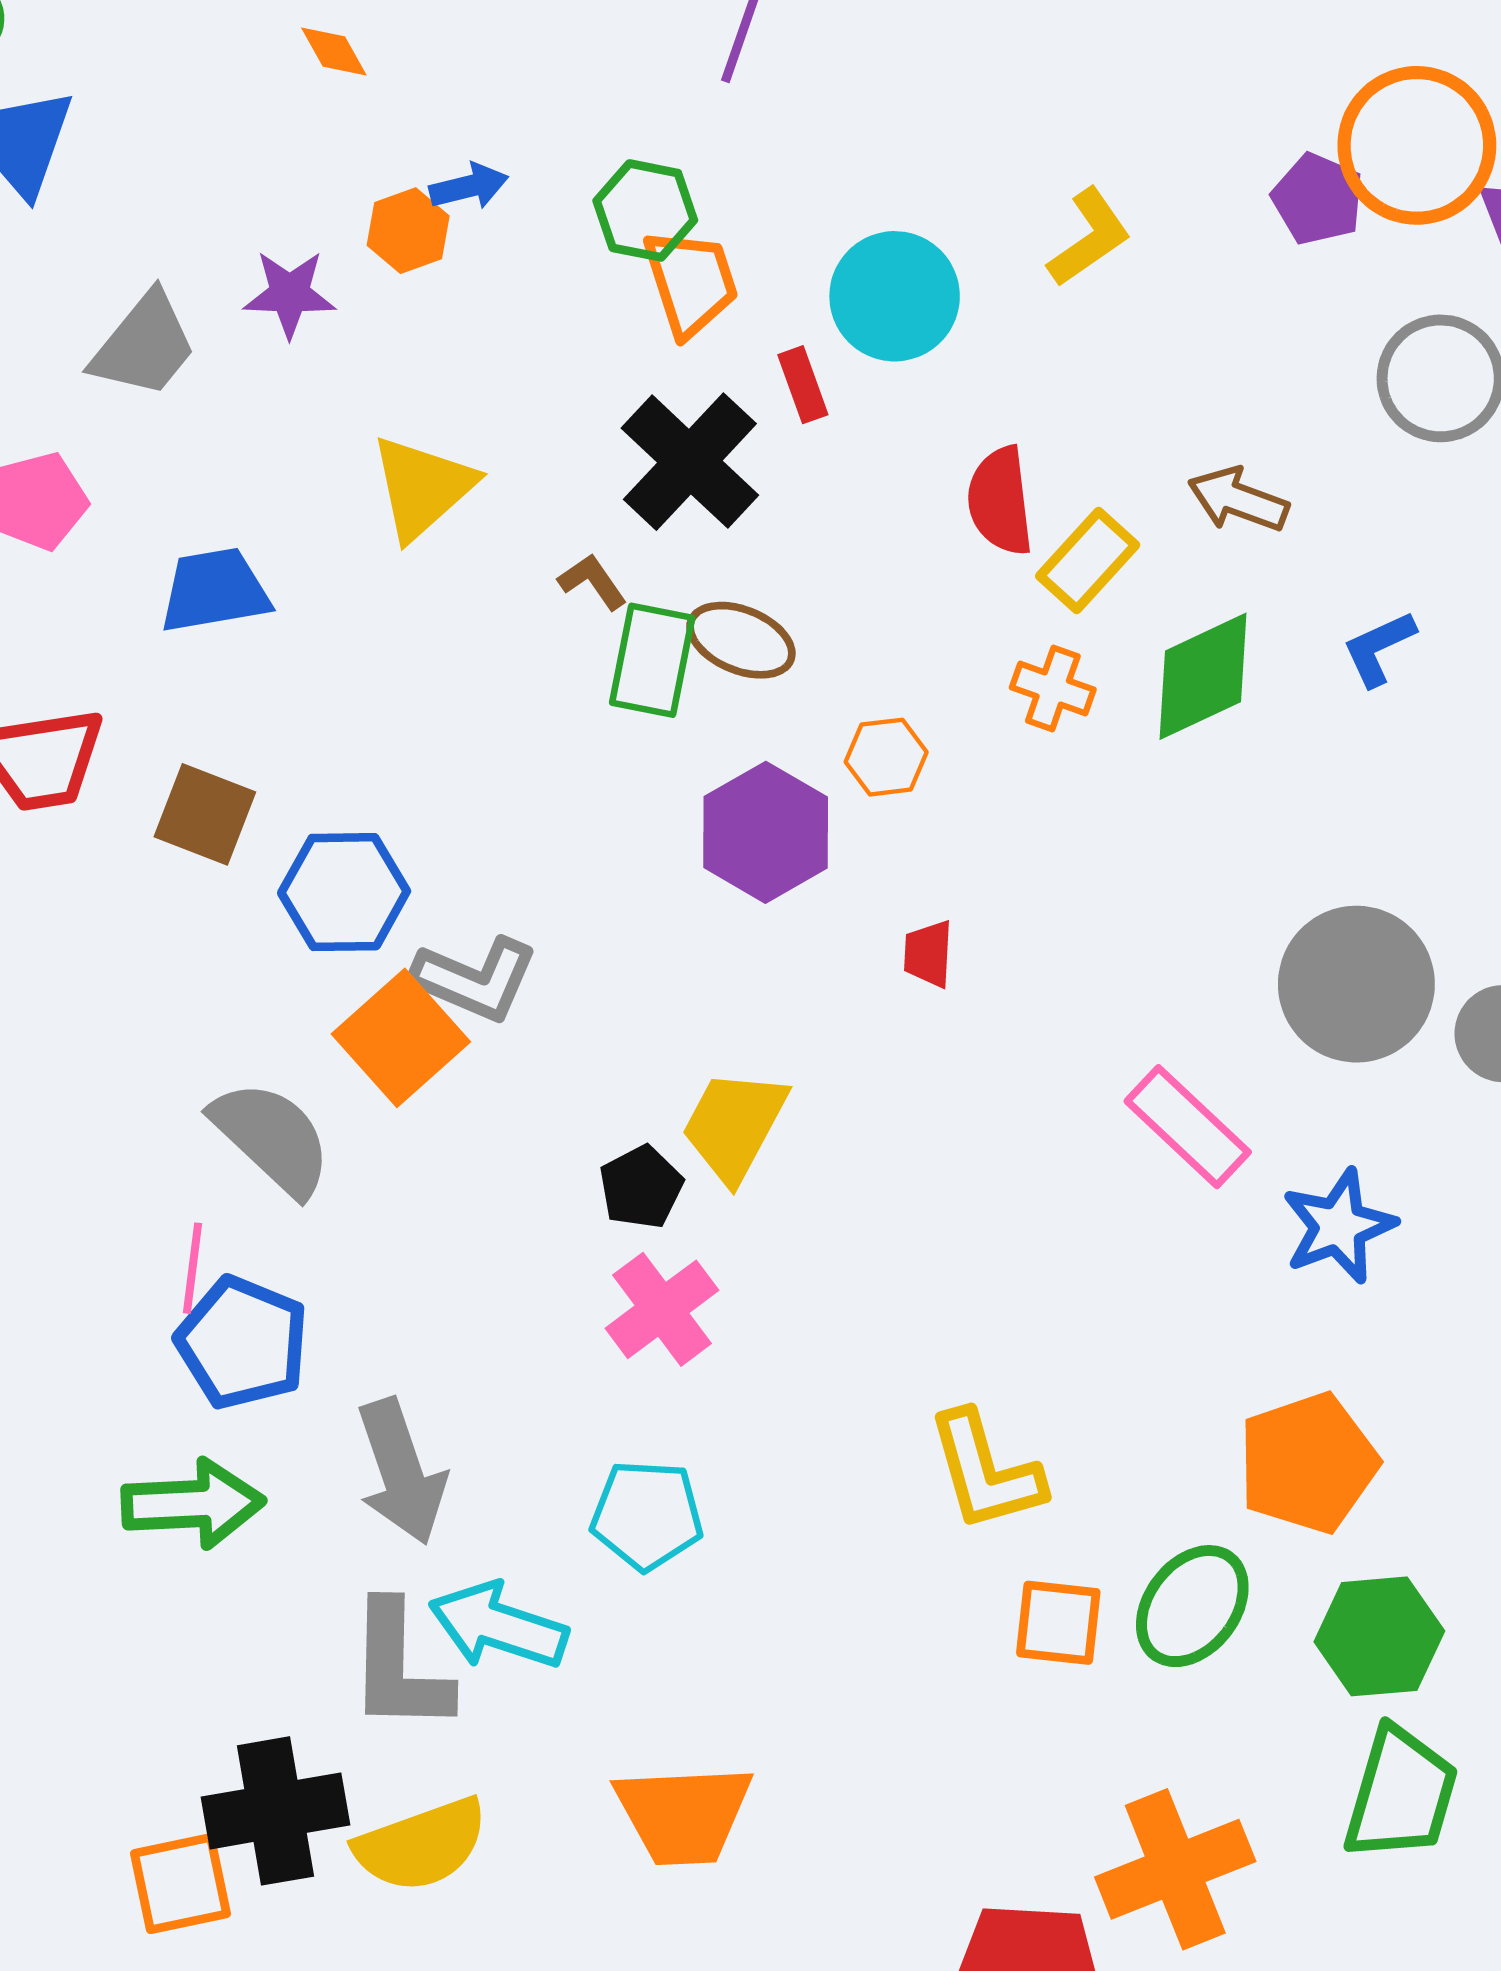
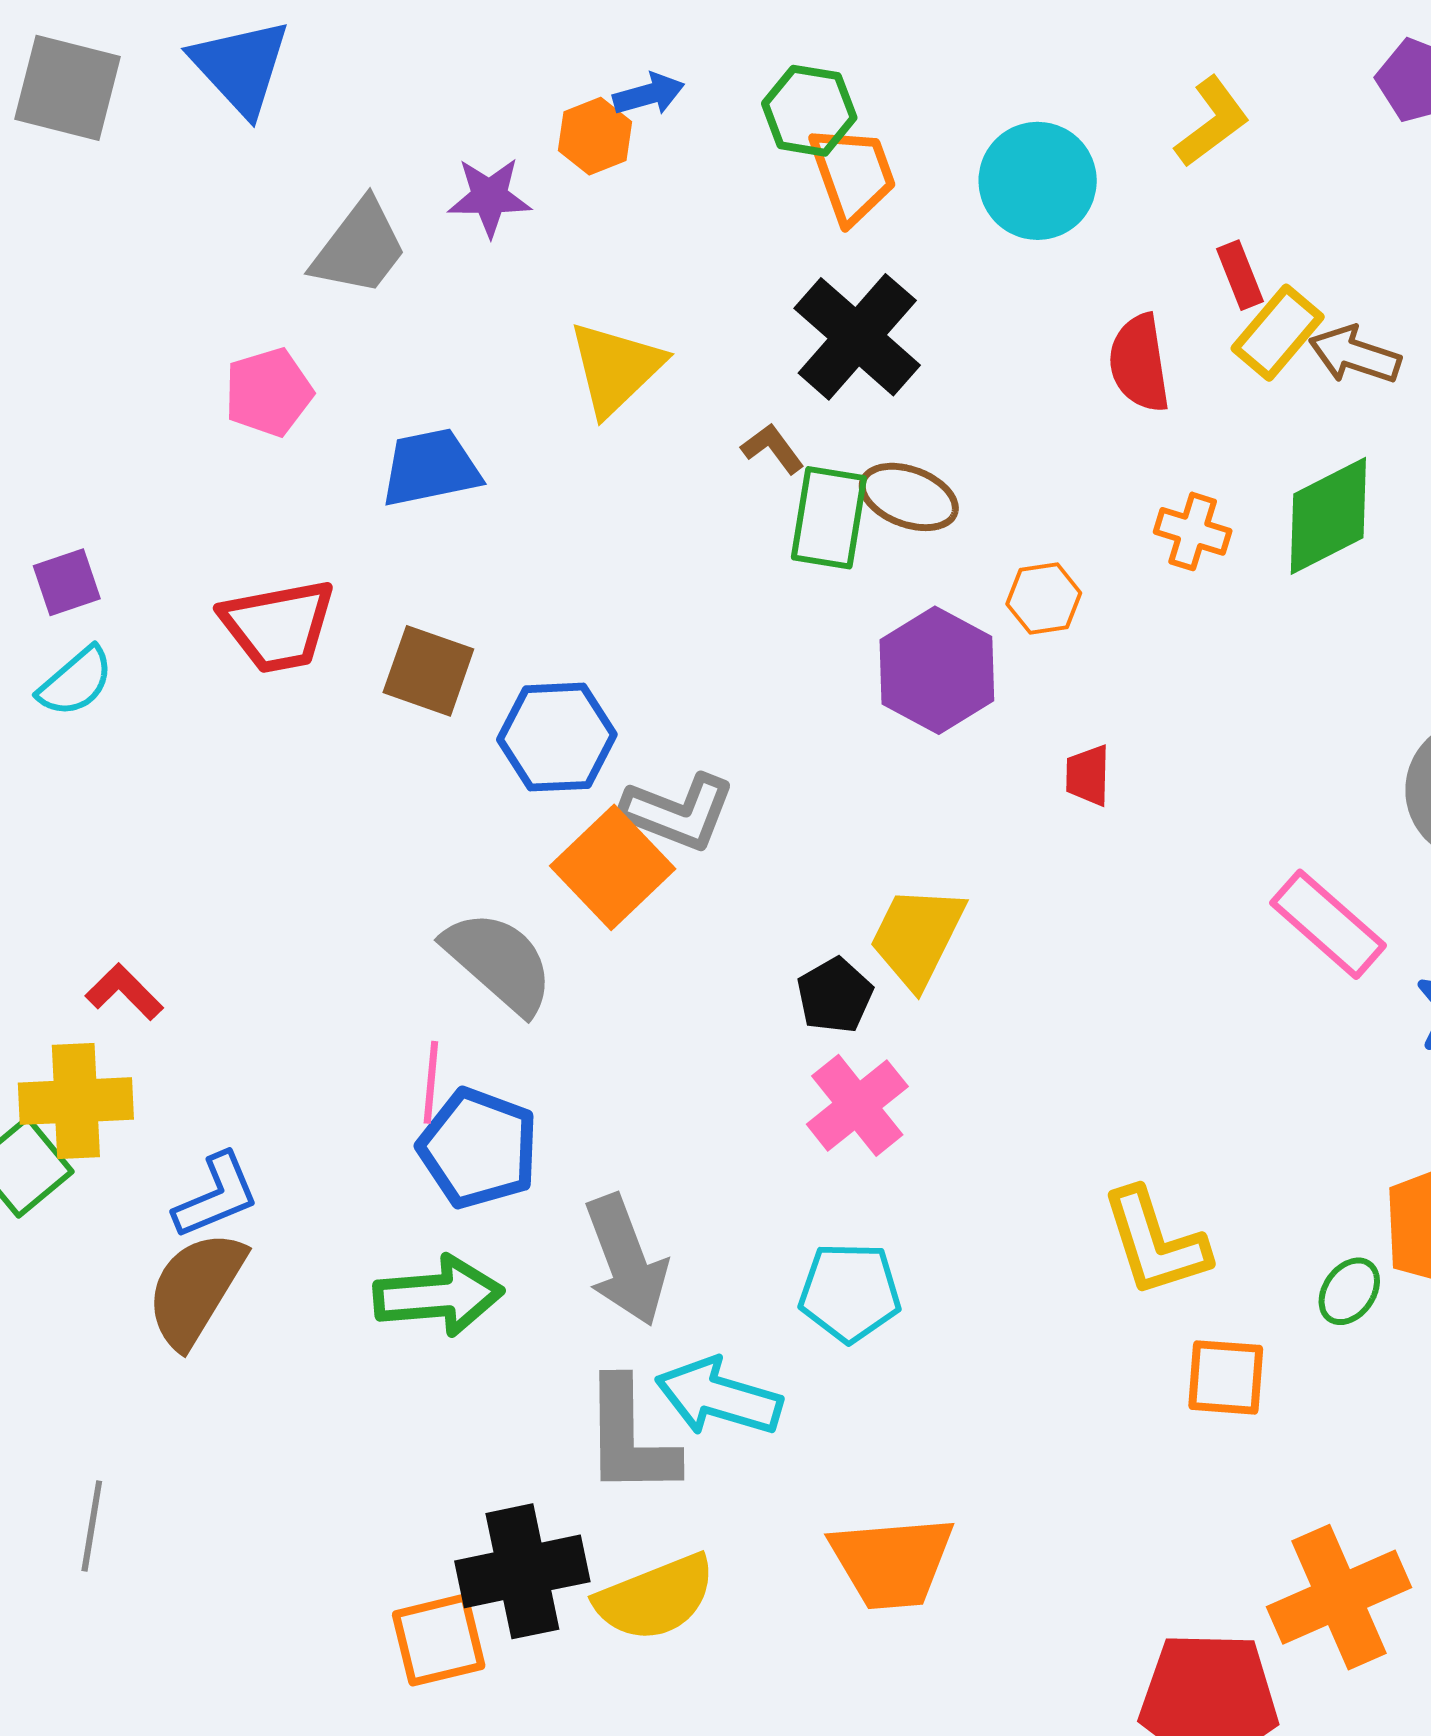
red rectangle: (803, 385) -> (1240, 275), moved
yellow rectangle: (1088, 560) -> (1278, 333), moved
green ellipse: (1192, 1606) -> (1349, 1291), moved, size x0.6

